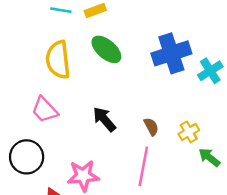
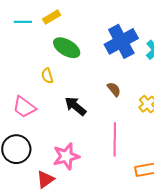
yellow semicircle: (58, 60) -> (47, 76), moved, size x0.5
brown semicircle: (151, 127) -> (114, 89), moved

